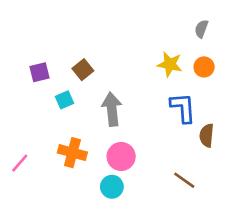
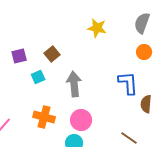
gray semicircle: (201, 29) -> (142, 23), size x1.5
yellow star: (170, 64) -> (97, 28), moved

